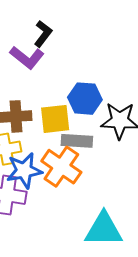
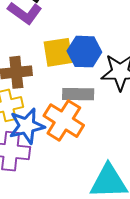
yellow square: (55, 119) -> (58, 52), moved

